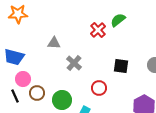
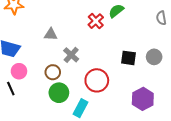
black square: (121, 66) -> (129, 58), moved
red circle: (99, 88) -> (97, 80), size x1.5
brown circle: (37, 93) -> (53, 72), moved

